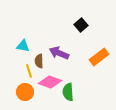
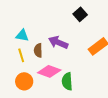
yellow line: (29, 71) -> (21, 55), moved

